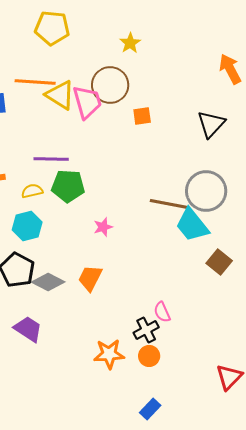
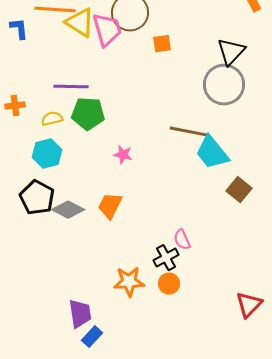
gray circle: (206, 191) -> (224, 85), moved
pink star: (103, 227) -> (123, 155), turned 30
purple trapezoid: (28, 329) -> (80, 314), moved, turned 48
blue rectangle: (150, 409) -> (92, 337), moved

